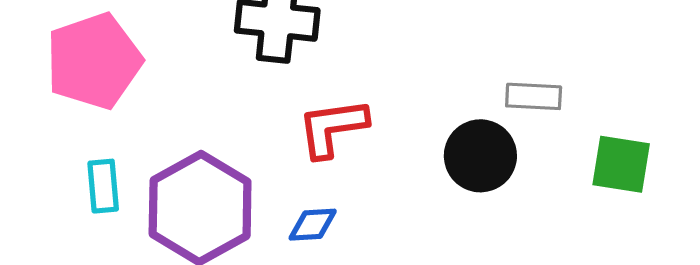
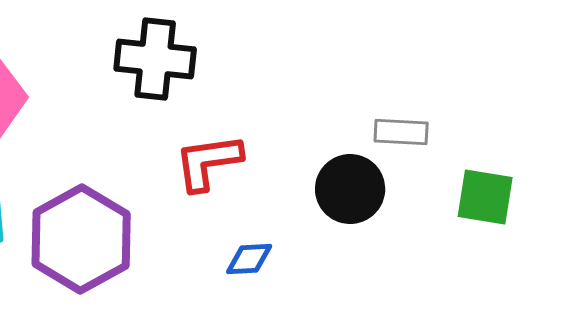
blue diamond: (313, 225) -> (249, 259), moved

